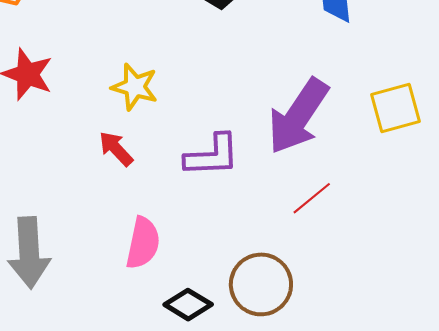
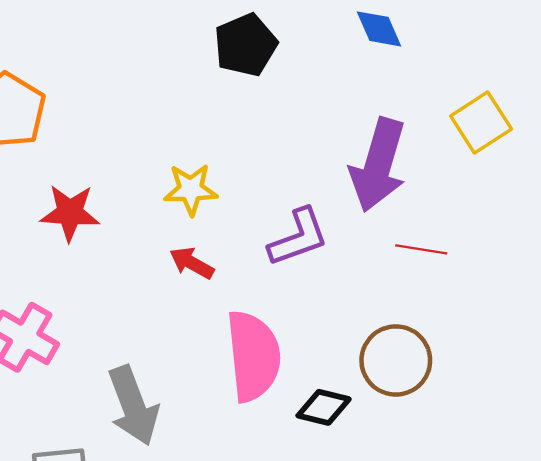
red line: (312, 198) -> (421, 249), turned 66
pink semicircle: (143, 243) -> (253, 356), size x1.5

